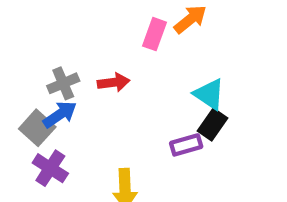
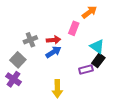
pink rectangle: (155, 34) -> (74, 28), moved
blue arrow: (60, 114) -> (53, 52), moved
purple cross: (50, 168) -> (13, 79), moved

